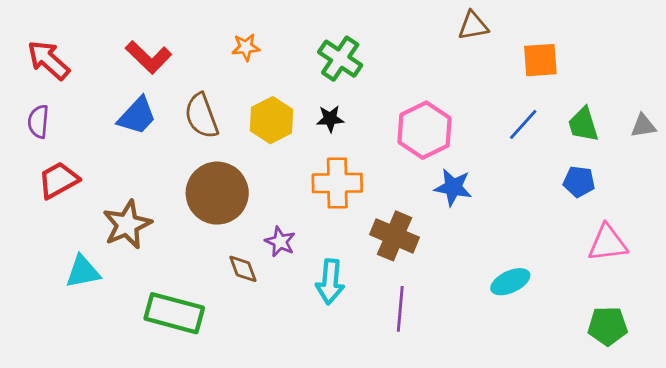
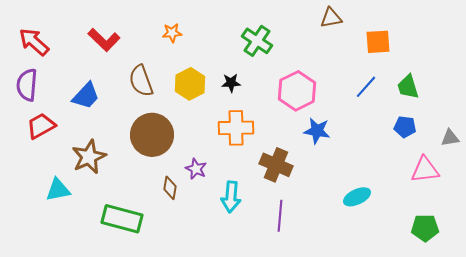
green cross: (340, 59) -> (257, 41), moved
blue trapezoid: (137, 116) -> (86, 96), moved
purple semicircle: (38, 122) -> (27, 85), size x1.4
gray triangle: (643, 126) -> (450, 138), moved
brown diamond: (243, 269) -> (170, 188), turned 30

